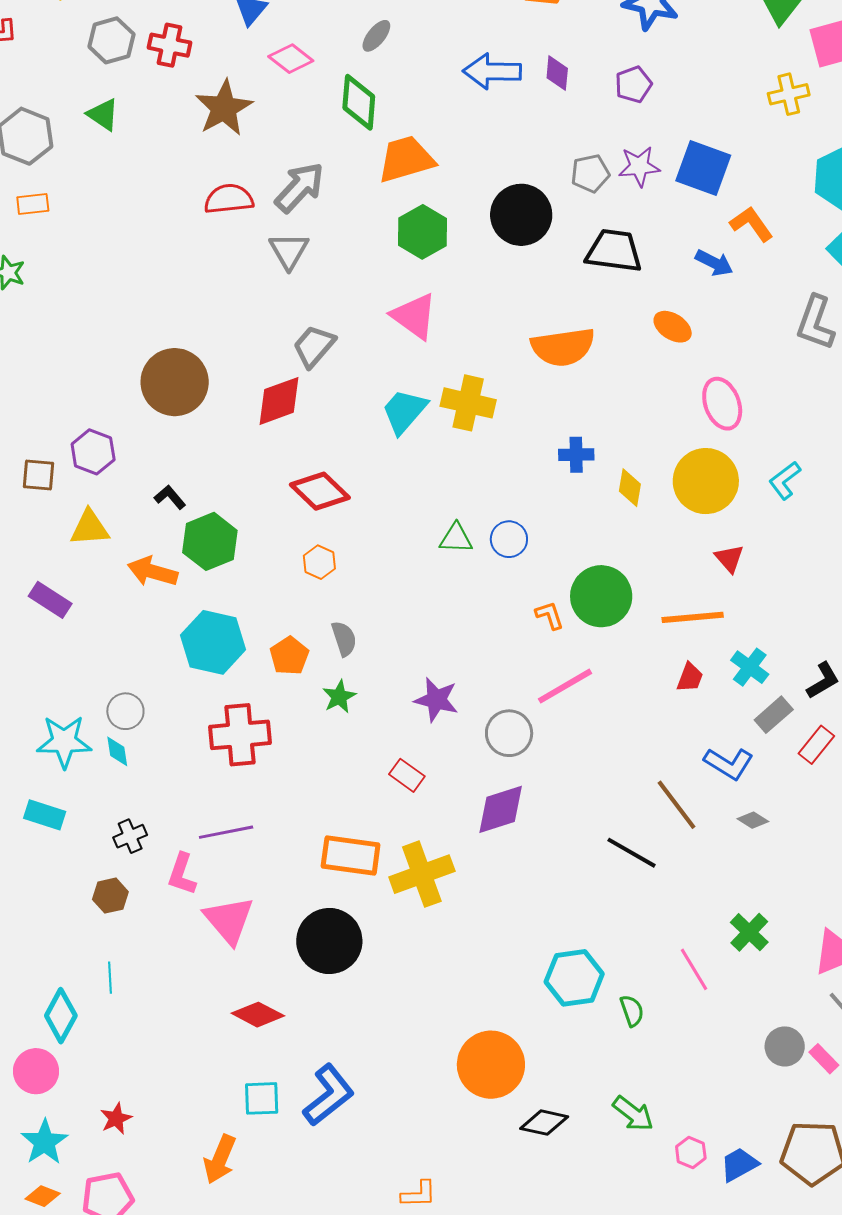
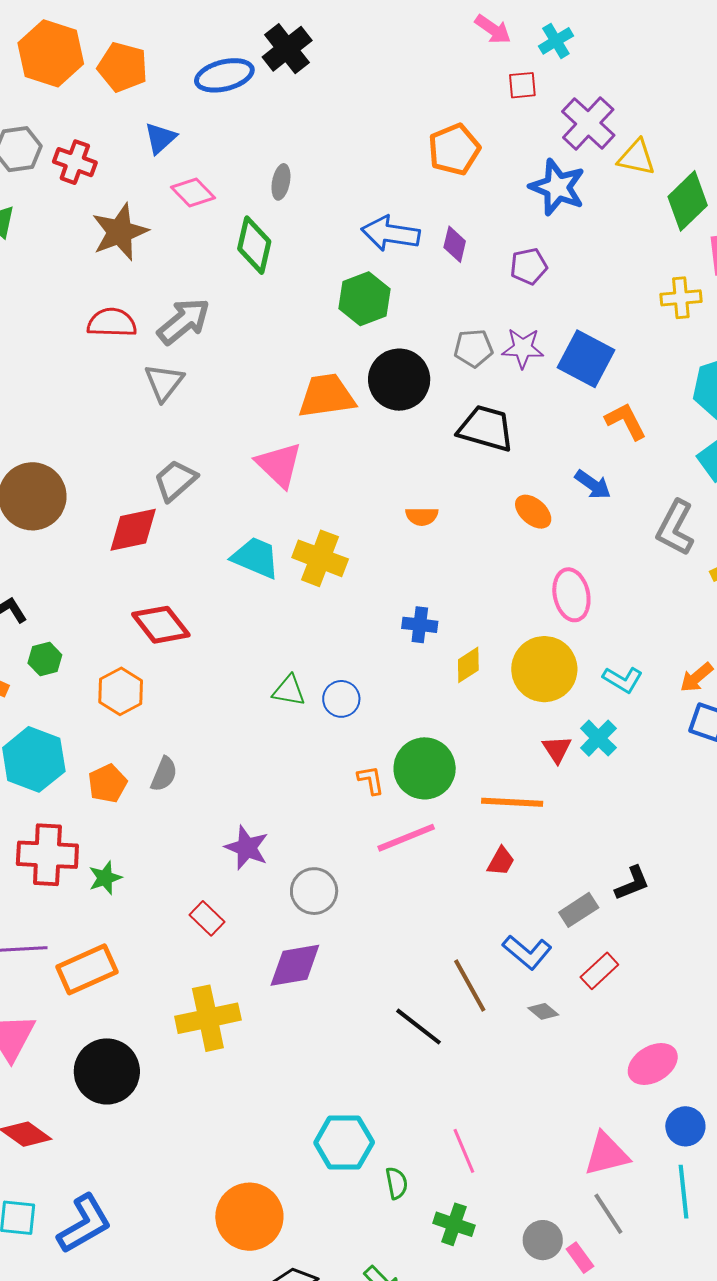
gray ellipse: (376, 36) -> (281, 182), turned -36
orange trapezoid: (406, 159) -> (327, 396), moved
green hexagon: (423, 232) -> (365, 299), moved
blue arrow: (714, 263) -> (593, 485), moved
orange semicircle: (563, 347) -> (422, 516), size x0.5
cyan trapezoid: (404, 411) -> (256, 558), turned 64
cyan L-shape: (785, 480) -> (623, 680), turned -120
yellow diamond: (630, 488) -> (468, 665), turned 39
green hexagon: (210, 541) -> (45, 659), size x0.6
orange hexagon: (319, 562) -> (121, 691), moved, size x1.4
gray semicircle: (344, 639) -> (164, 774), turned 33
cyan cross: (750, 667) -> (598, 738), moved
pink line: (565, 686) -> (406, 838), moved
green star: (339, 697) -> (105, 878), moved
red rectangle: (816, 745) -> (599, 971), moved
orange rectangle: (351, 856) -> (87, 969), moved, turned -40
green cross: (749, 932) -> (454, 1224), moved, turned -33

